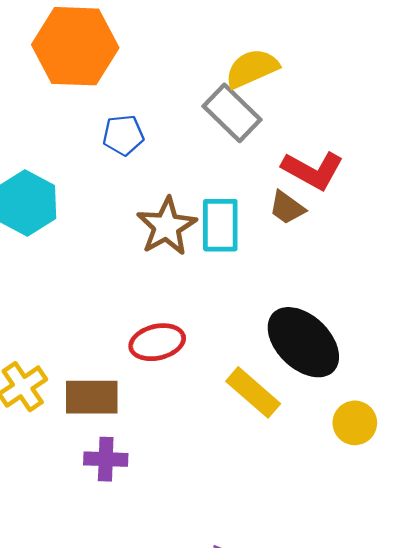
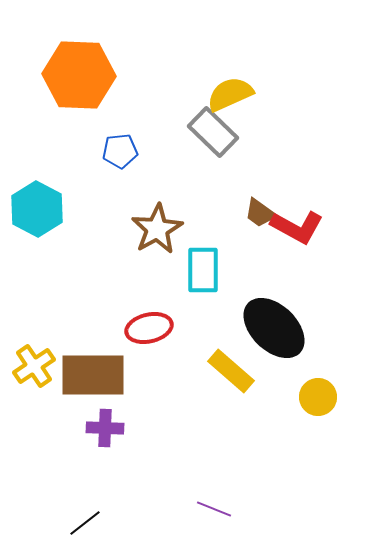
red L-shape: (313, 170) -> (297, 227), moved
cyan rectangle: (220, 225) -> (203, 270), moved
brown rectangle: (92, 397) -> (93, 375), size x1.4

